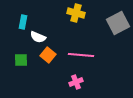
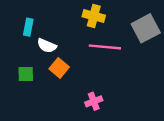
pink line: (81, 55) -> (105, 47), moved

